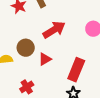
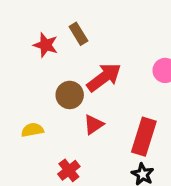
brown circle: (26, 48) -> (70, 95), moved

